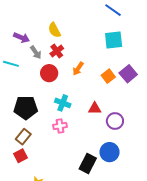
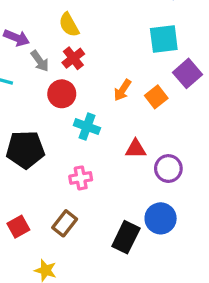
orange arrow: (78, 69) -> (122, 90), moved
purple square: (128, 74) -> (187, 73), moved
cyan cross: (63, 103) -> (87, 127), moved
brown rectangle: (23, 137) -> (65, 223), moved

